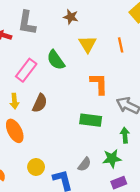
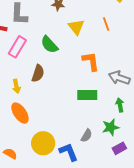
pink rectangle: (26, 70) -> (17, 47), moved
brown semicircle: (40, 103) -> (38, 73), moved
yellow circle: (36, 167) -> (43, 143), size x1.5

